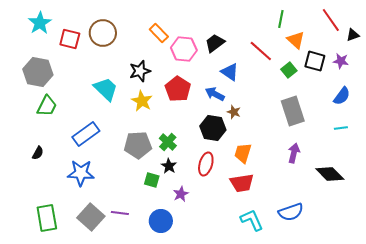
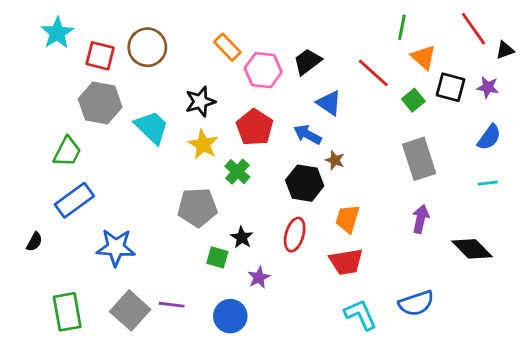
gray hexagon: (38, 72) -> (100, 103), moved
blue rectangle: (86, 134) -> (74, 200), moved
green cross: (168, 142) -> (237, 172), moved
black semicircle: (38, 153) -> (34, 242), moved

